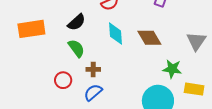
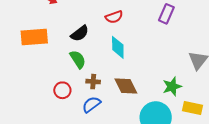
brown diamond: (149, 38) -> (126, 86), moved
green star: (172, 69) -> (172, 86), turned -30

